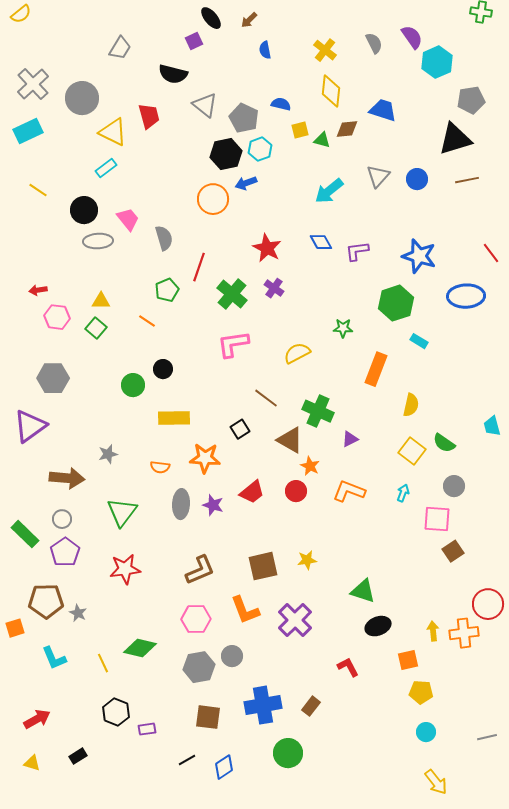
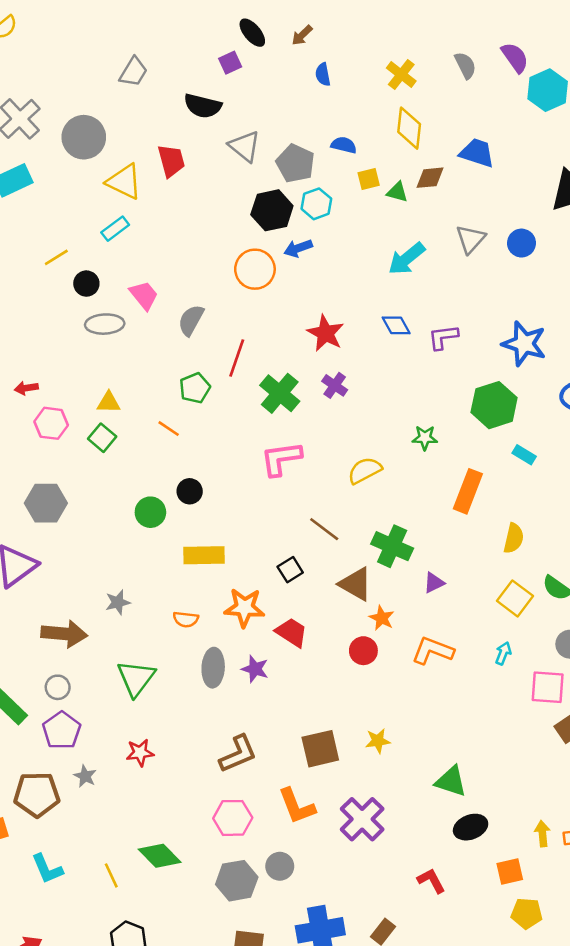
yellow line: (38, 190) -> (56, 257), moved, turned -66
black circle: (84, 210) -> (86, 284), size x0.7
gray semicircle: (164, 238) -> (191, 320), turned -135
red trapezoid: (252, 492) -> (292, 632), moved, turned -108
red star: (125, 569) -> (140, 753), size x0.7
gray star: (78, 613) -> (85, 776), moved
green diamond: (140, 648) -> (160, 856), turned 32

